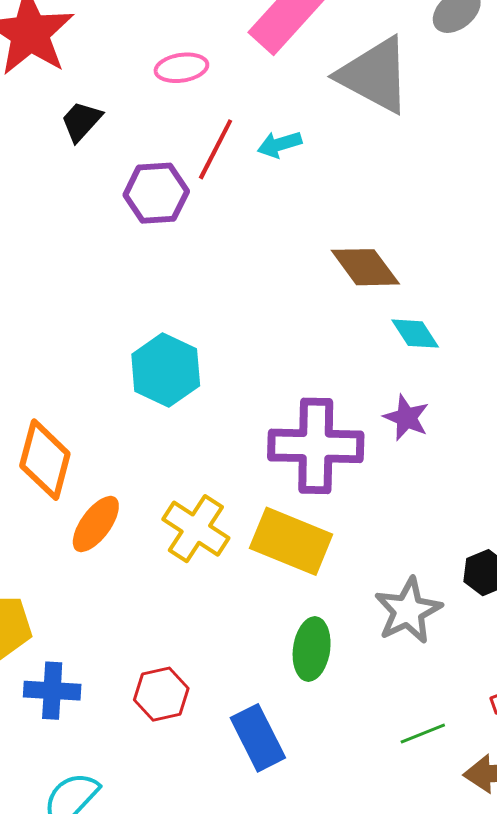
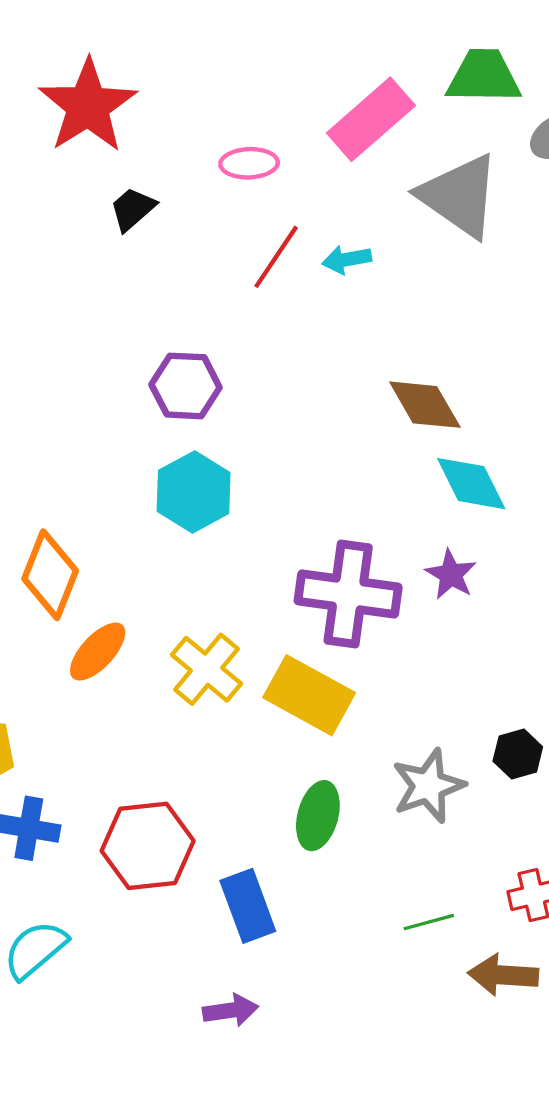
purple hexagon: (156, 193) -> (186, 386), moved
cyan diamond: (415, 334) -> (471, 484), size x1.4
red hexagon: (161, 694) -> (148, 846), size x1.5

